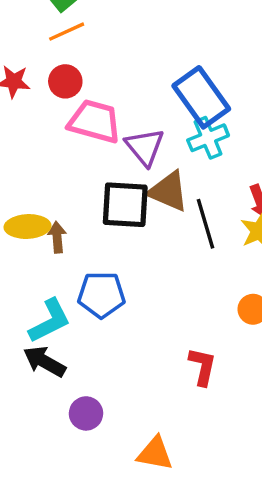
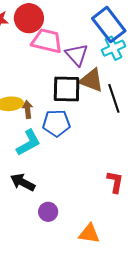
red circle: (65, 81) -> (29, 18), size x1.5
blue pentagon: (101, 295) -> (56, 123), moved
cyan L-shape: (50, 321) -> (28, 143), moved

